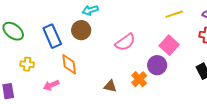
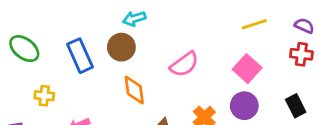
orange diamond: (69, 64) -> (134, 90), moved
purple circle: (157, 65) -> (244, 106), moved

